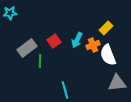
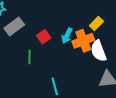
orange cross: (93, 45) -> (83, 41), size x1.5
gray rectangle: (27, 48) -> (14, 27), moved

